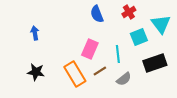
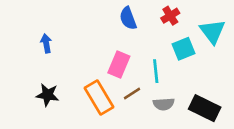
black rectangle: (155, 63) -> (205, 108), moved, turned 45
gray semicircle: (124, 79) -> (164, 104), turned 35

